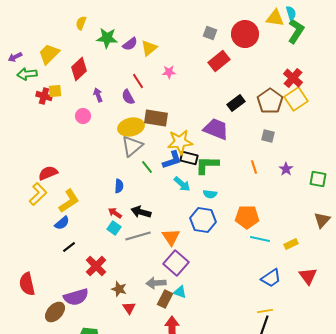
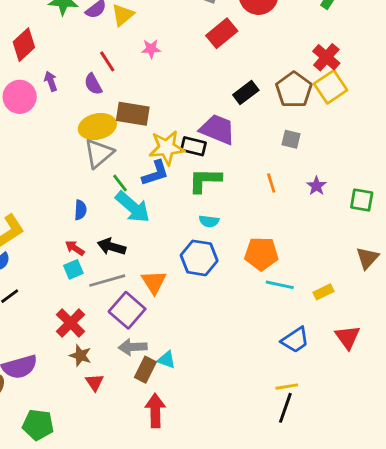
pink circle: (83, 116) -> (20, 97), moved, size x1.5
black rectangle: (189, 158) -> (193, 146), moved
cyan arrow: (182, 184) -> (133, 207), moved, size x1.5
cyan square: (114, 228) -> (73, 269), turned 32
purple square: (176, 263) -> (127, 310), moved
red cross: (96, 266) -> (71, 323), moved

